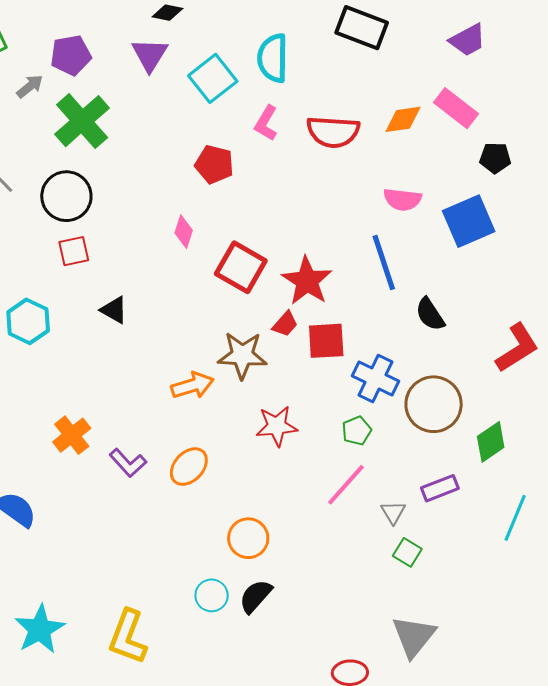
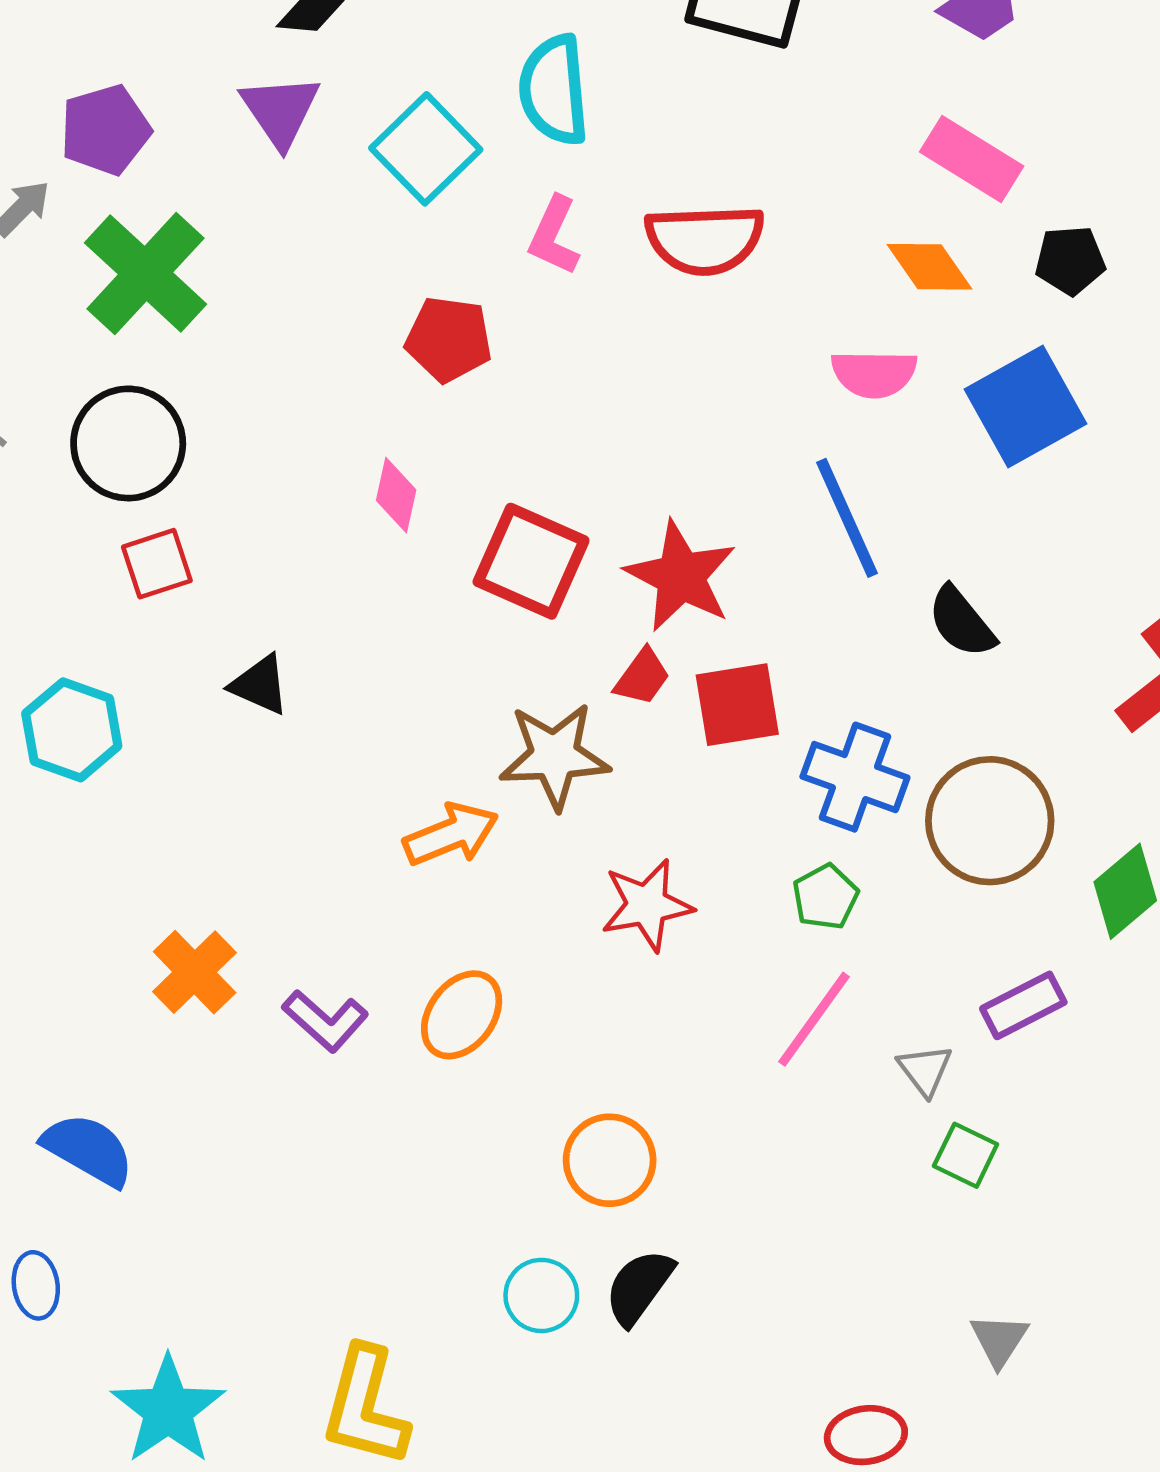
orange diamond: (403, 119) -> (930, 267), moved, turned 69
gray triangle: (414, 636) -> (999, 1340), size x0.6

